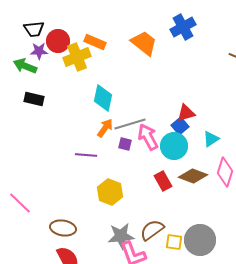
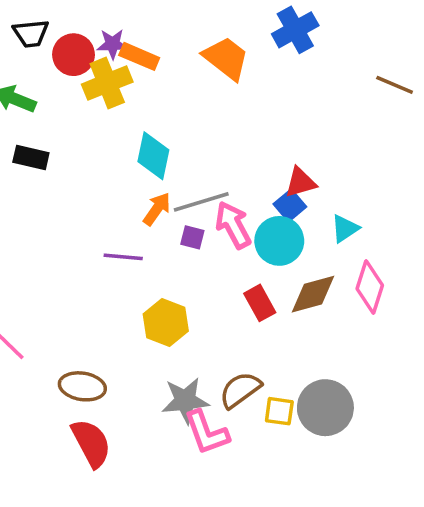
purple star: (39, 51) -> (113, 44), moved
brown diamond: (193, 176) -> (313, 294), turned -36

